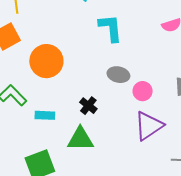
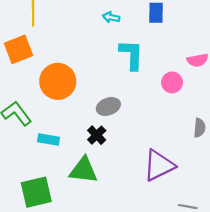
gray ellipse: (118, 75) -> (108, 107), moved, turned -40
pink circle: (143, 91) -> (172, 82), moved

